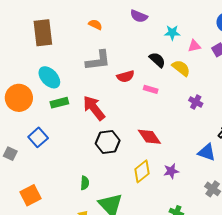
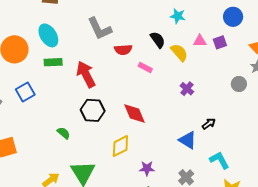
pink triangle: (194, 46) -> (200, 41), moved
gray L-shape: (98, 60) -> (100, 29), turned 60
purple star: (171, 171) -> (147, 168), moved
green semicircle: (85, 183) -> (64, 133), moved, turned -64

